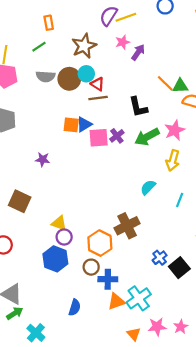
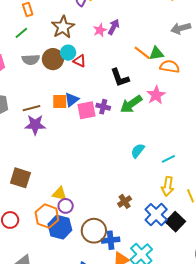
pink star: (123, 42) -> (100, 30), moved
brown line: (98, 98) -> (31, 108), moved
purple cross: (117, 136) -> (103, 107), turned -32
purple star: (43, 159) -> (35, 125), moved, size x1.5
yellow arrow: (173, 160) -> (168, 186), moved
cyan line: (180, 200) -> (168, 159), turned 48
brown cross: (127, 226) -> (125, 201), moved, size x0.6
orange hexagon: (100, 243) -> (47, 216), moved
blue cross: (160, 258) -> (156, 215), size x1.6
brown circle: (91, 267) -> (94, 231), size x1.6

